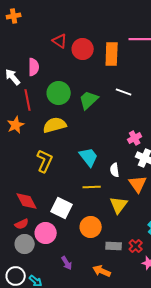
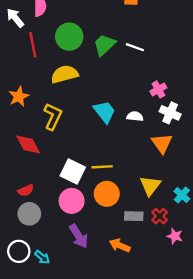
white line: (124, 92) -> (135, 47), moved
orange star: (16, 125) -> (19, 96), moved
white semicircle: (115, 170) -> (135, 116), moved, turned 104
yellow line: (92, 187) -> (102, 167), moved
red diamond: (27, 201) -> (28, 145), moved
yellow triangle: (119, 205) -> (150, 186), moved
pink circle: (46, 233) -> (72, 201), moved
purple arrow: (67, 263) -> (79, 236), size x1.5

